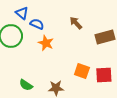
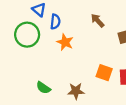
blue semicircle: (37, 24) -> (55, 22), turned 72

